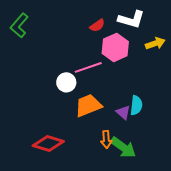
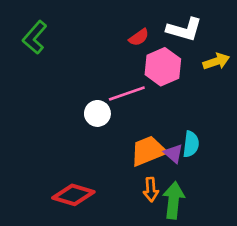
orange trapezoid: (88, 105) -> (148, 151), moved
green arrow: (123, 147) -> (174, 200), turned -120

